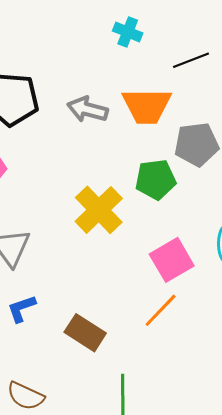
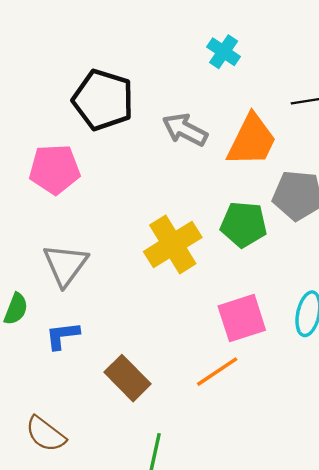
cyan cross: (128, 32) -> (224, 52), moved
orange trapezoid: (147, 106) -> (252, 140), turned -76

